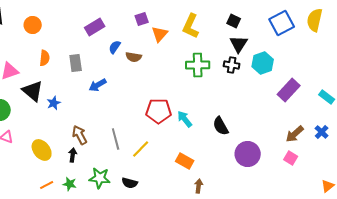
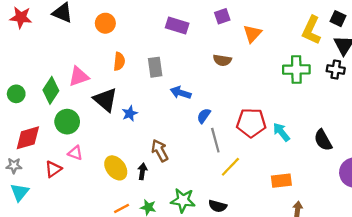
purple square: (142, 19) -> (222, 16), moved
yellow L-shape: (191, 26) -> (311, 30), moved
purple rectangle: (95, 27) -> (177, 26), turned 48
blue semicircle: (115, 47) -> (204, 116), moved
blue arrow: (98, 85) -> (181, 93), turned 48
gray line: (116, 139) -> (215, 140), moved
black arrow: (73, 155) -> (142, 171), moved
orange rectangle: (185, 161) -> (281, 181), turned -36

